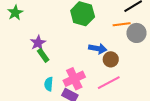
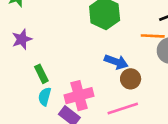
purple star: (38, 43) -> (22, 39), moved
green rectangle: (43, 55) -> (41, 74), moved

